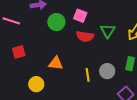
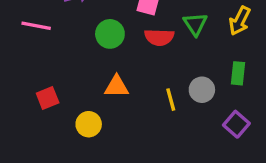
green circle: (56, 22) -> (110, 34), moved
red square: (19, 52) -> (48, 98), moved

